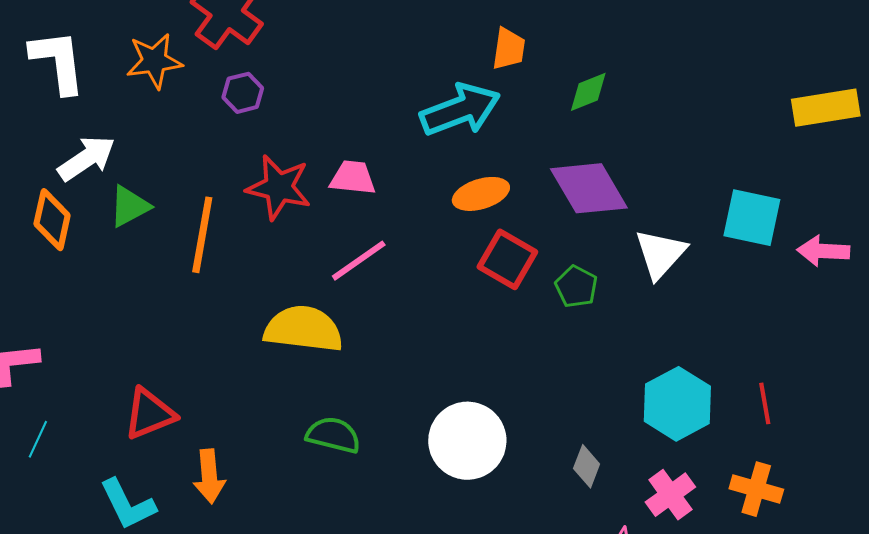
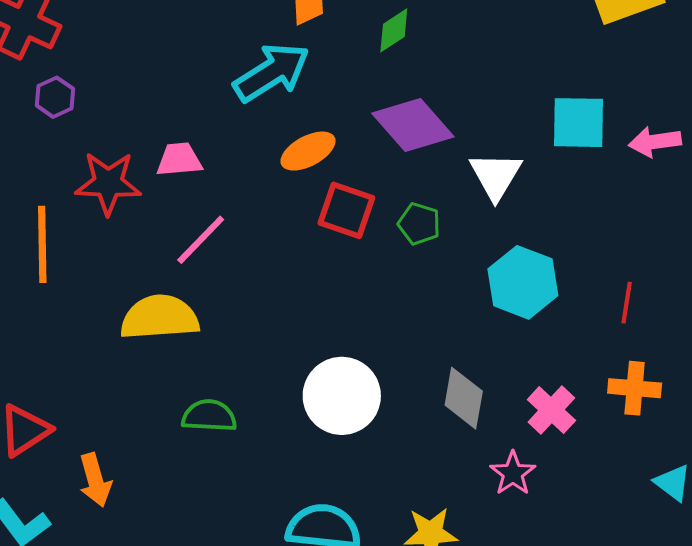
red line: (765, 403) -> (627, 303), turned 30
cyan hexagon: (677, 404) -> (523, 282), moved
gray diamond: (587, 466) -> (464, 398), size x1.5

